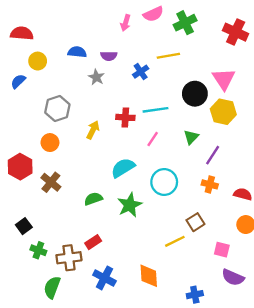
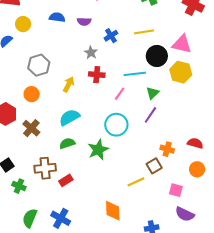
yellow line: (168, 56) -> (144, 32), moved
gray star: (96, 77) -> (91, 53), moved
pink triangle: (224, 79) -> (182, 44), turned -45
cyan line: (156, 110) -> (135, 74), moved
purple line: (213, 155) -> (150, 115), moved
cyan semicircle: (123, 168) -> (69, 117), moved
cyan circle: (164, 182) -> (116, 125), moved
orange cross: (210, 184) -> (167, 149), moved
brown cross: (69, 258) -> (45, 168), moved
blue cross: (104, 278) -> (61, 218), moved

